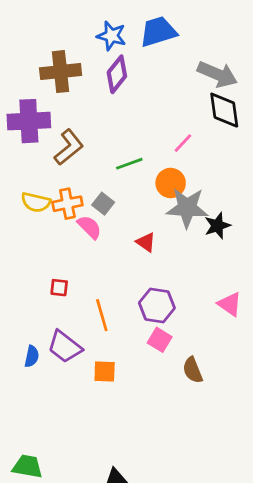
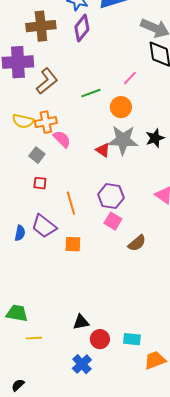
gray square: (103, 204) -> (37, 155), moved
gray star: (187, 208) -> (123, 140), moved
brown semicircle: (193, 370) -> (137, 243), turned -108

